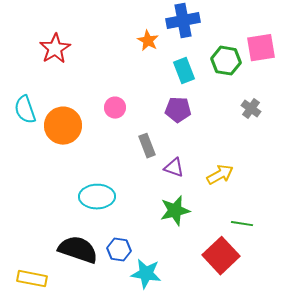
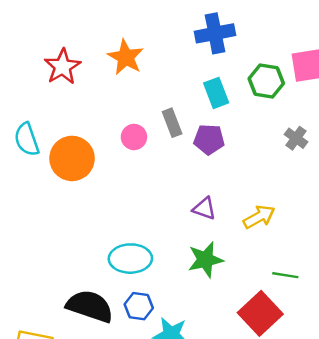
orange star: (148, 41) -> (126, 57), moved, size x1.4
gray rectangle: (147, 146) -> (172, 123), moved
cyan ellipse: (97, 197) -> (130, 259), moved

